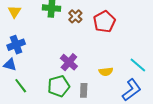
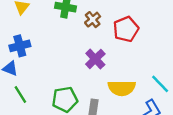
purple cross: (69, 62) -> (95, 59), moved
yellow semicircle: (106, 72) -> (122, 88), size x1.6

